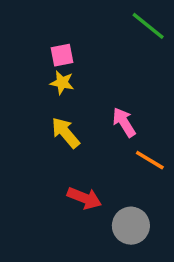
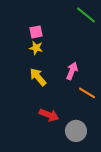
pink arrow: (124, 122) -> (72, 71), turned 54

